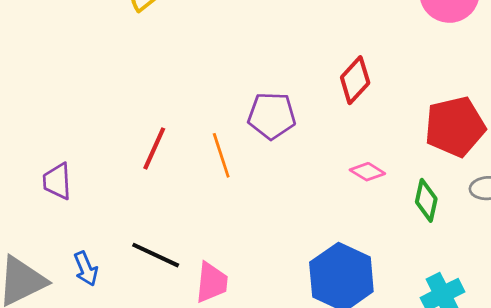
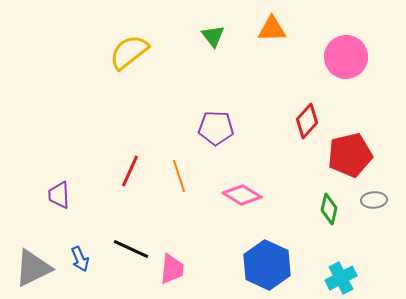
red diamond: (355, 80) -> (307, 121), moved
purple pentagon: (272, 116) -> (216, 128), moved
pink diamond: (367, 172) -> (242, 195), moved, size x1.5

